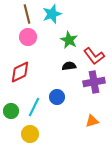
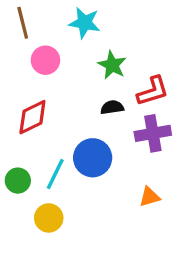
brown line: (27, 14) -> (23, 23), moved
cyan star: (52, 14) -> (84, 23), turned 30
red L-shape: (94, 56) -> (153, 91), turned -70
blue circle: (57, 97) -> (93, 158), size x1.5

